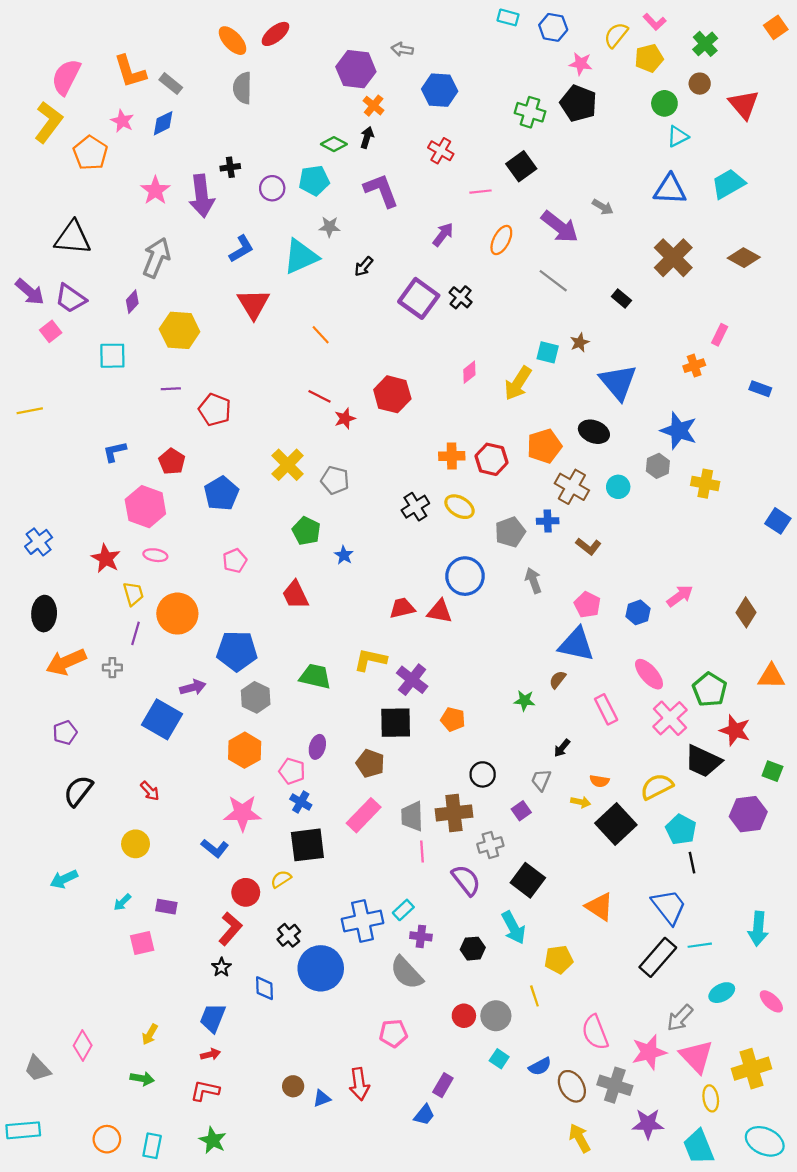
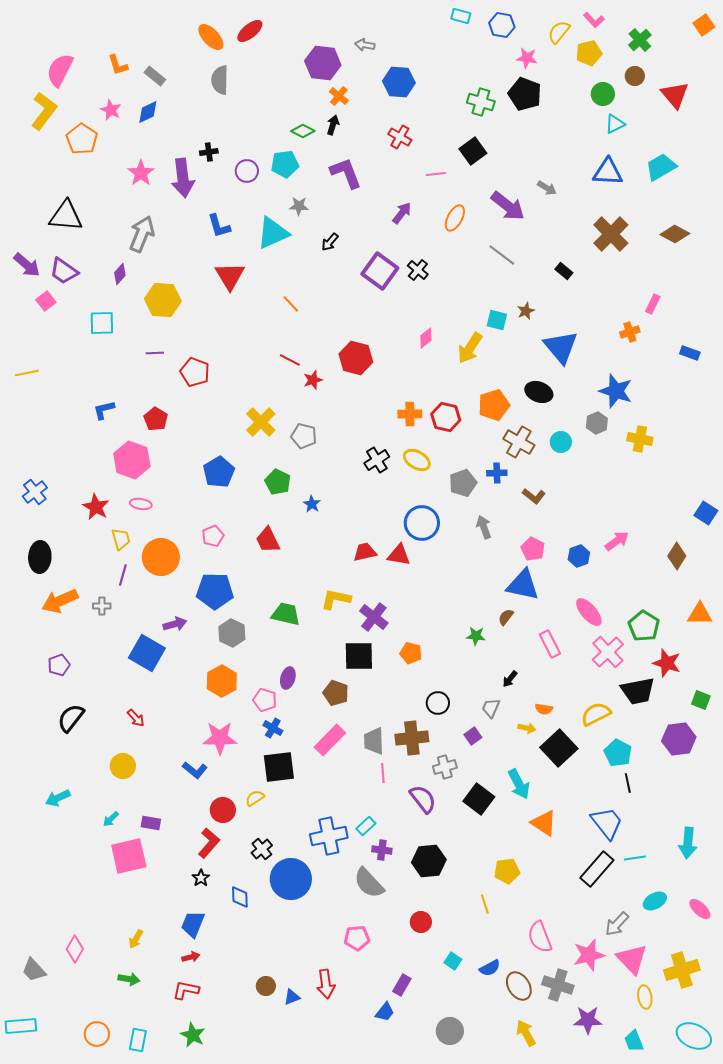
orange L-shape: (130, 71) -> (118, 65), size x0.7
blue L-shape: (241, 249) -> (219, 226), turned 104
blue pentagon: (221, 493) -> (219, 472), moved
blue square: (778, 521) -> (706, 513), moved
pink pentagon: (235, 561) -> (213, 536), moved
black trapezoid: (703, 761) -> (638, 691), turned -36
cyan arrow: (513, 928) -> (519, 784), moved
pink square: (142, 943) -> (129, 856), size x1.6
black hexagon: (473, 949) -> (429, 861), size x1.5
gray circle: (496, 1016) -> (450, 1031), moved
cyan trapezoid: (699, 1147) -> (634, 1041), size x0.7

